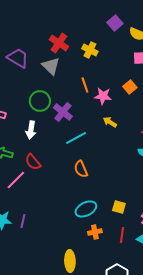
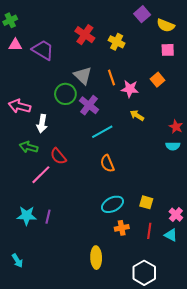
gray triangle: (51, 66) -> (83, 76), moved
white arrow: (31, 130) -> (42, 124), moved

